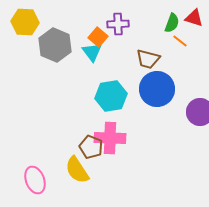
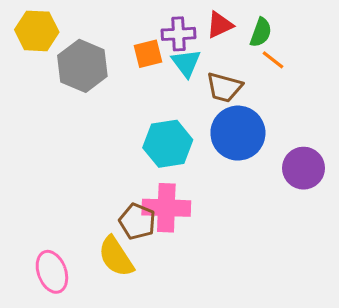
red triangle: (194, 18) -> (220, 25), moved, turned -42
orange square: (98, 37) -> (148, 54), turned 36
cyan triangle: (92, 52) -> (186, 63), moved

